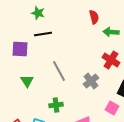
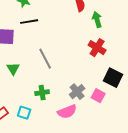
green arrow: (111, 32) -> (97, 20), turned 70
gray cross: (91, 81) -> (77, 92), moved

